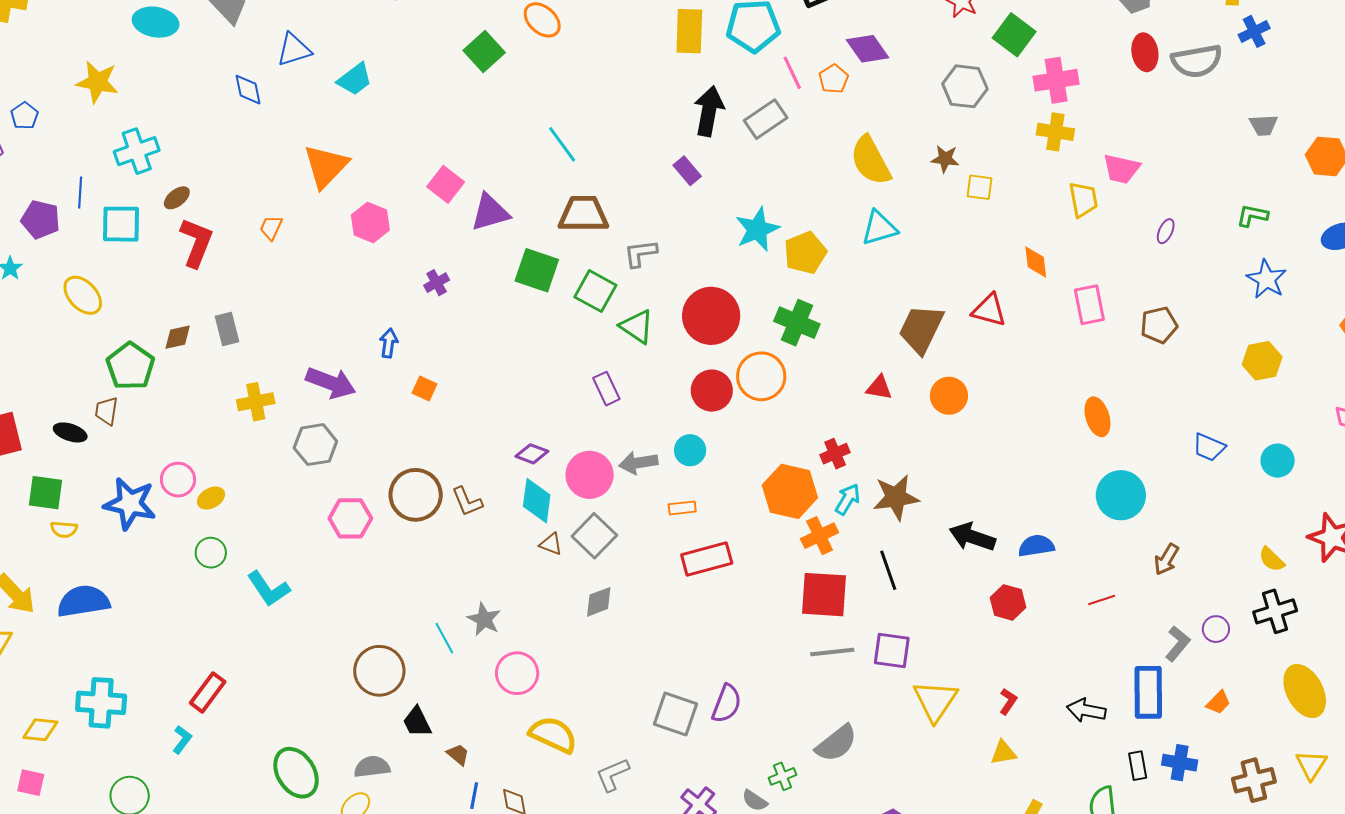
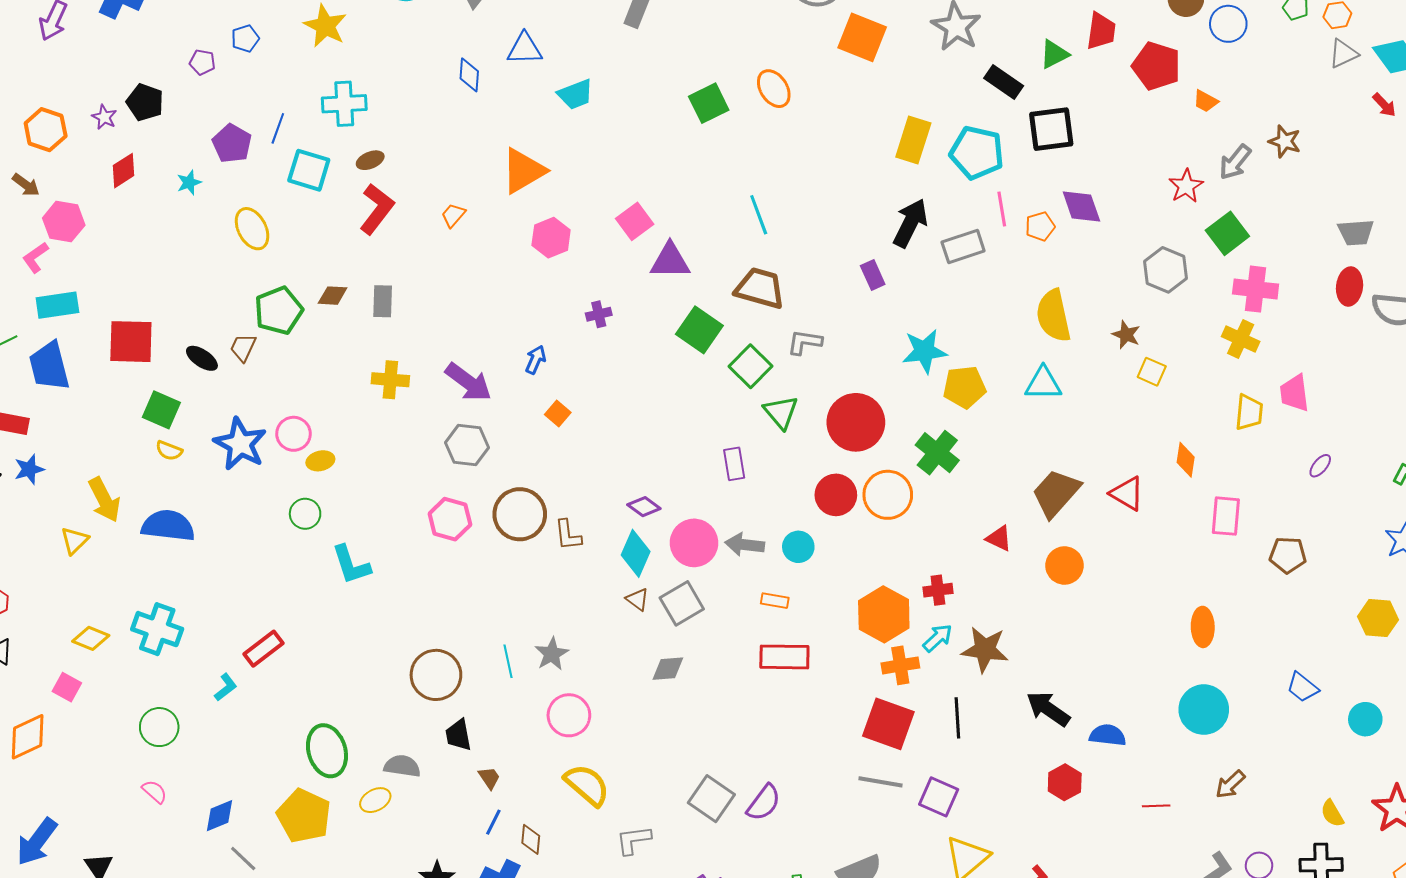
pink trapezoid: (1121, 169) -> (1294, 393), turned 54
gray hexagon: (315, 445) -> (467, 445), moved

